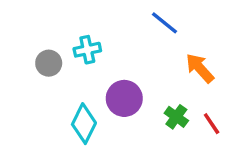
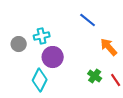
purple circle: (124, 98) -> (53, 57), moved

